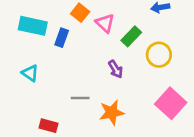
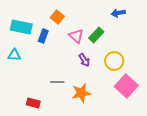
pink triangle: (105, 23) -> (76, 36), moved
yellow circle: (159, 55) -> (114, 61), moved
cyan triangle: (30, 73) -> (14, 55), moved, turned -32

